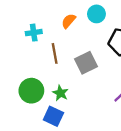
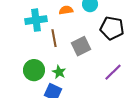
orange semicircle: (69, 21) -> (66, 10), turned 40
cyan cross: (34, 33) -> (36, 20), size x1.5

